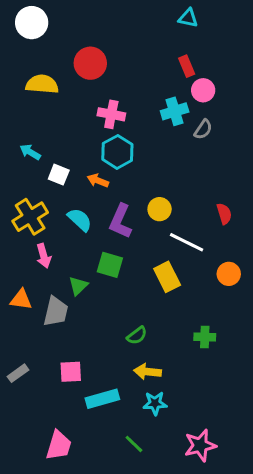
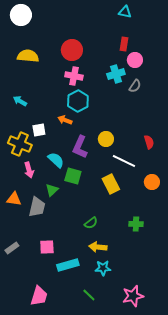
red circle: (90, 63) -> (72, 50), moved
red rectangle: (187, 66) -> (124, 44), turned 32
white square: (59, 175) -> (39, 130), moved, turned -32
yellow cross: (30, 217) -> (20, 144), turned -35
cyan semicircle: (80, 220) -> (56, 160), moved

